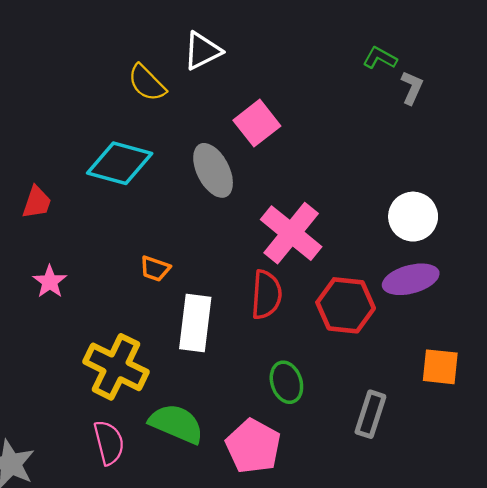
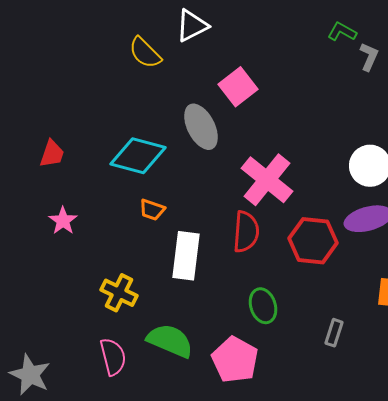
cyan diamond: (120, 163) -> (138, 156), moved
yellow cross: (116, 367) -> (119, 293), size x0.7
gray rectangle: (370, 414) -> (334, 333), size x0.7

